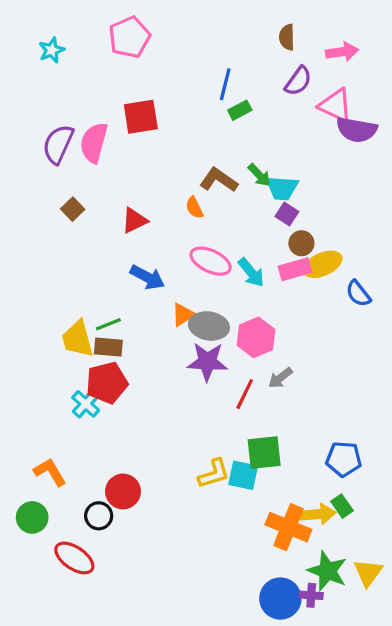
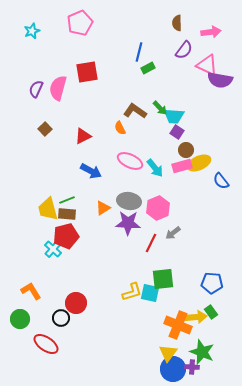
purple semicircle: (58, 144) -> (36, 89), size x0.7
orange triangle: (183, 315) -> (103, 208), moved
yellow triangle: (368, 573) -> (168, 353), moved

